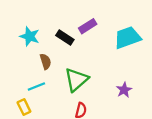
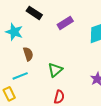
black rectangle: (65, 38) -> (34, 13), moved
green triangle: (76, 80) -> (55, 70), size x0.7

